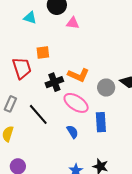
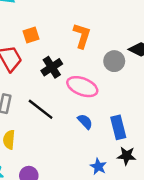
orange L-shape: (78, 75) -> (82, 36), moved, turned -85
blue rectangle: (101, 122) -> (118, 127), moved

